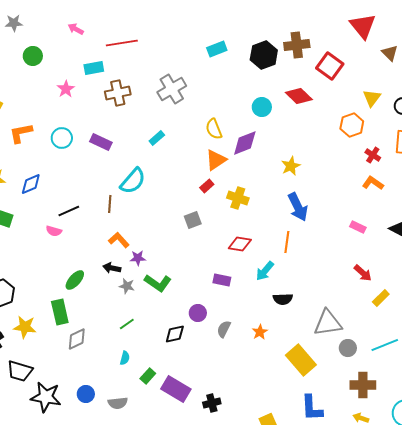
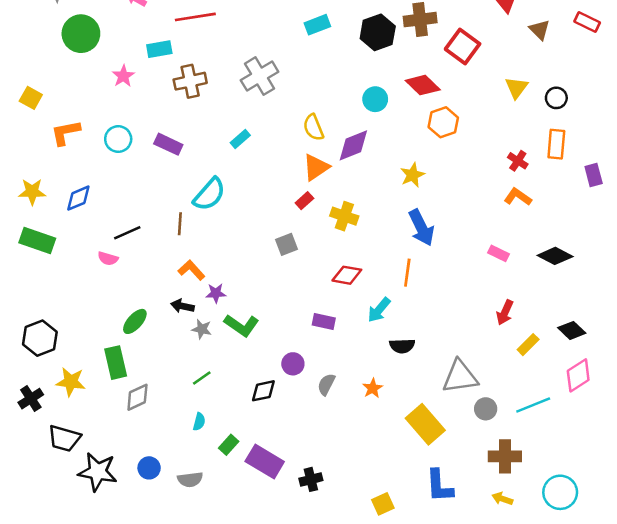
green circle: (33, 56) -> (81, 34), size x1.5
orange hexagon: (352, 125) -> (443, 122), moved
red arrow: (363, 273) -> (505, 312), turned 72

